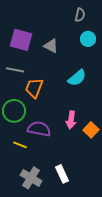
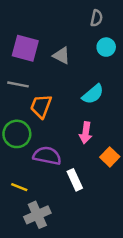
pink arrow: (71, 120) -> (86, 133), moved
yellow line: (20, 145) -> (19, 187), moved
white rectangle: (62, 174) -> (75, 180), moved
gray cross: (31, 178) -> (37, 215), turned 35

